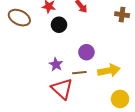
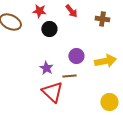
brown cross: (122, 15) -> (102, 19), moved
yellow arrow: (109, 70) -> (105, 61), moved

